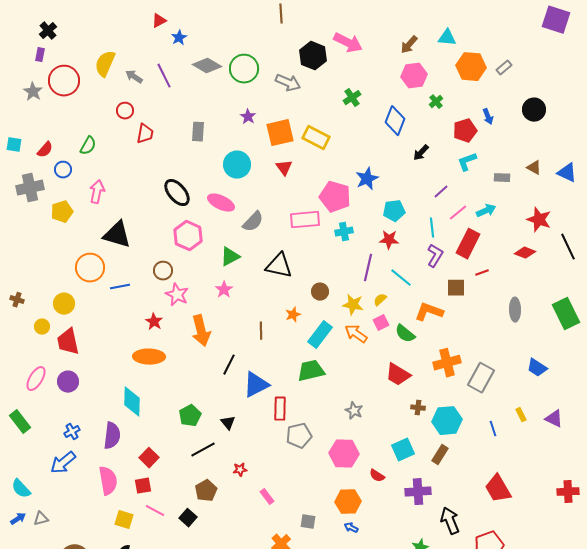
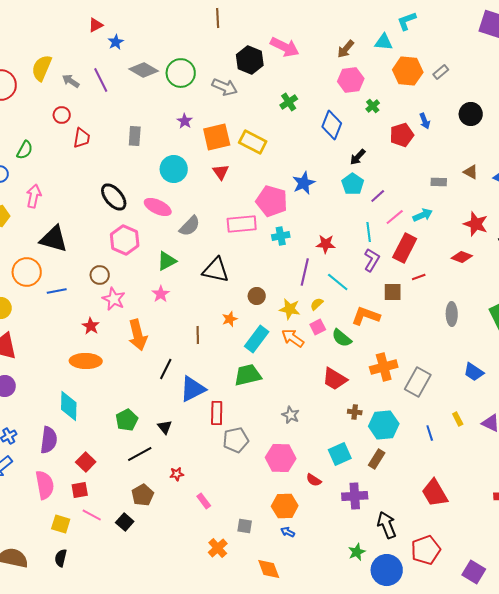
cyan L-shape: (467, 162) -> (407, 21), moved
cyan pentagon: (394, 211) -> (353, 184), moved, turned -30

